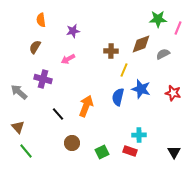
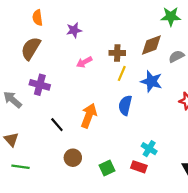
brown semicircle: (35, 47) -> (31, 48), size x1.5
pink arrow: (68, 59) -> (84, 62), moved
yellow line: (124, 70) -> (122, 73), moved
blue star: (141, 89) -> (151, 81), moved
cyan cross: (139, 135) -> (149, 149), turned 32
green line: (26, 151) -> (20, 167), turned -42

